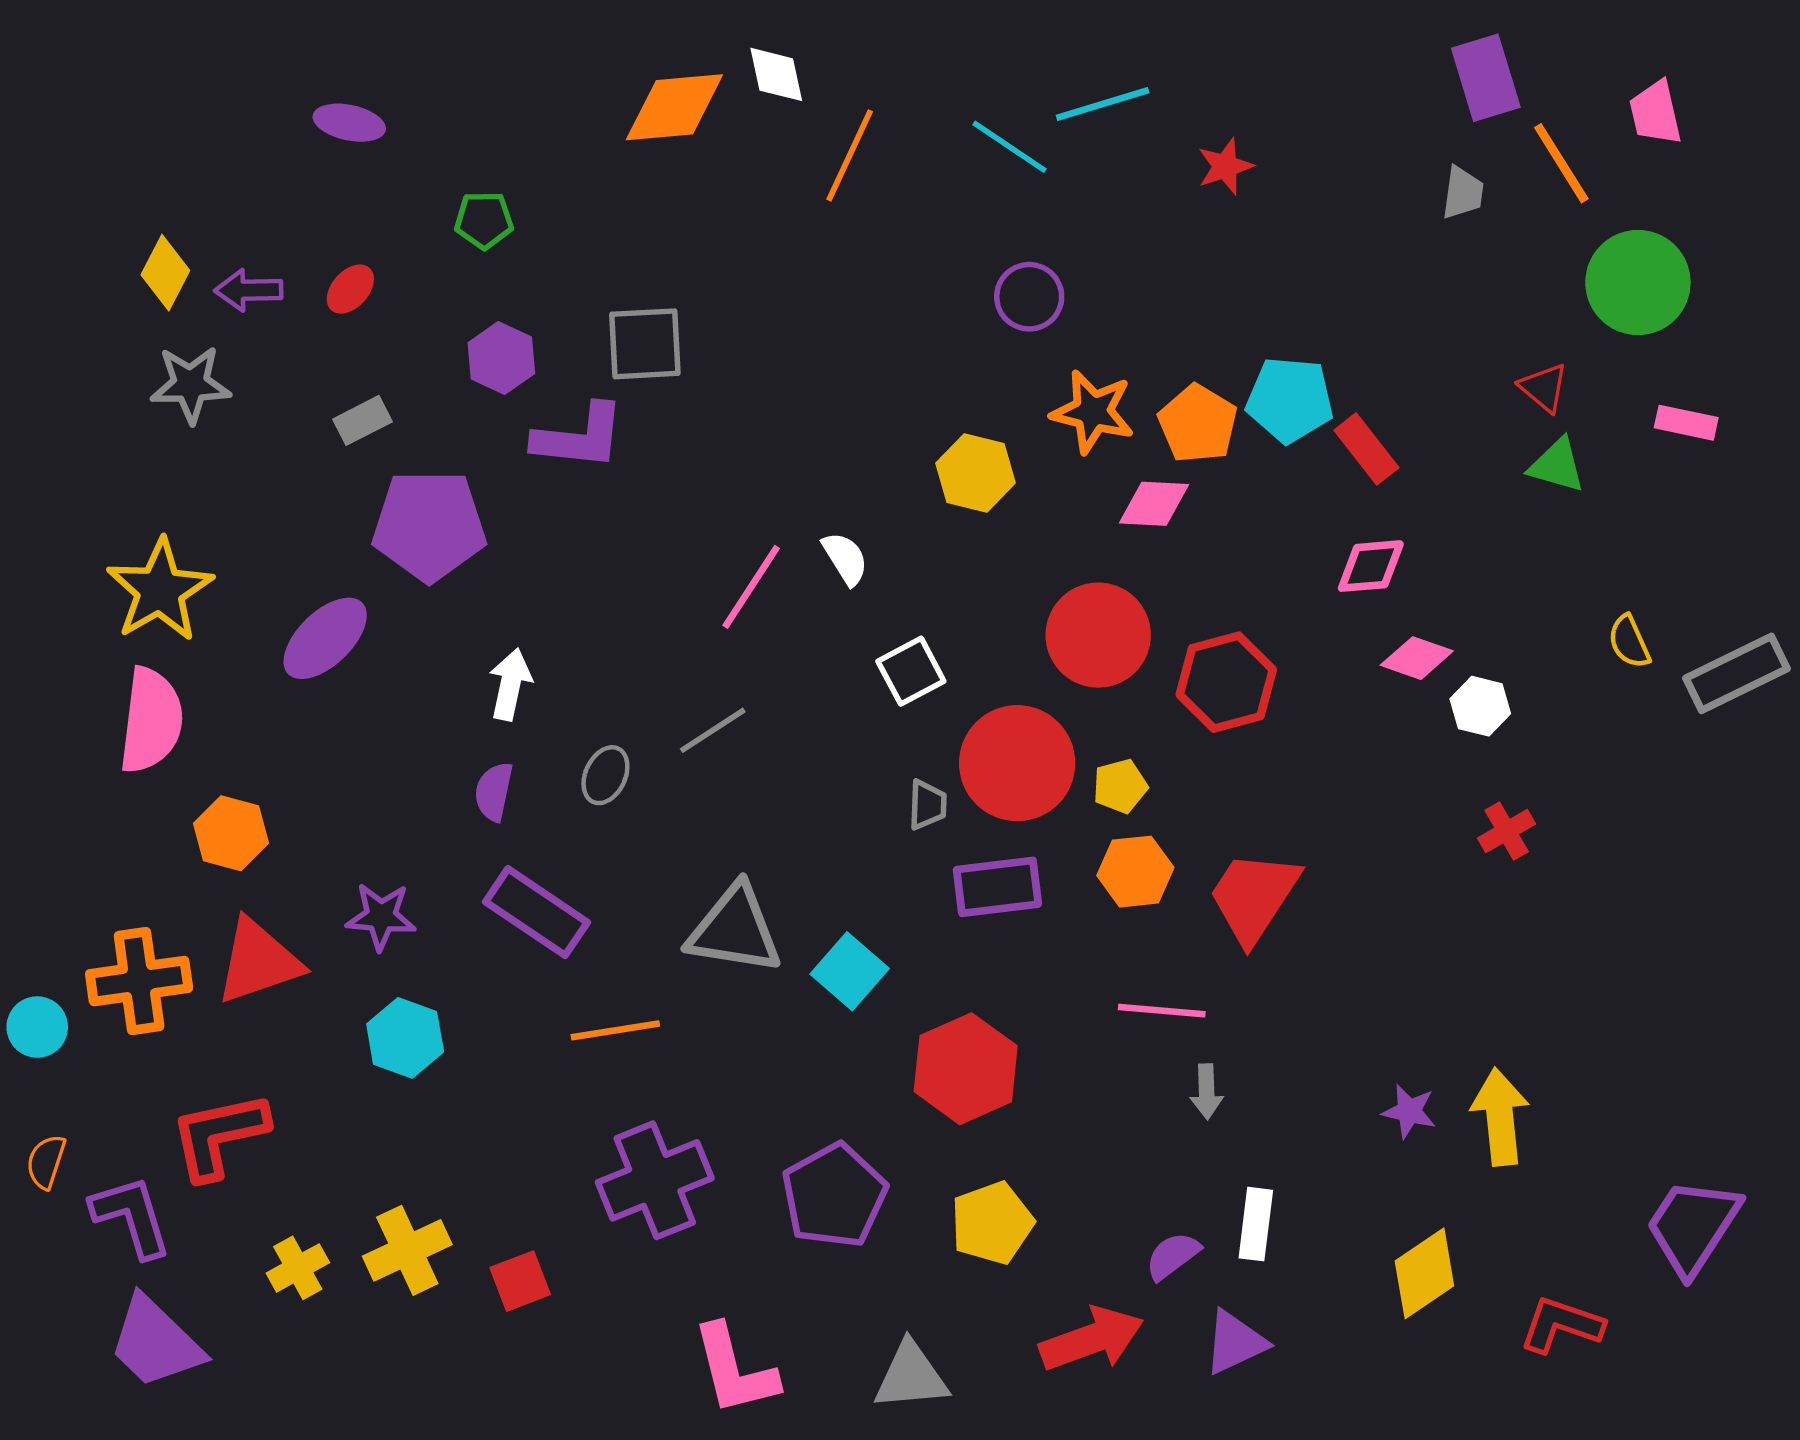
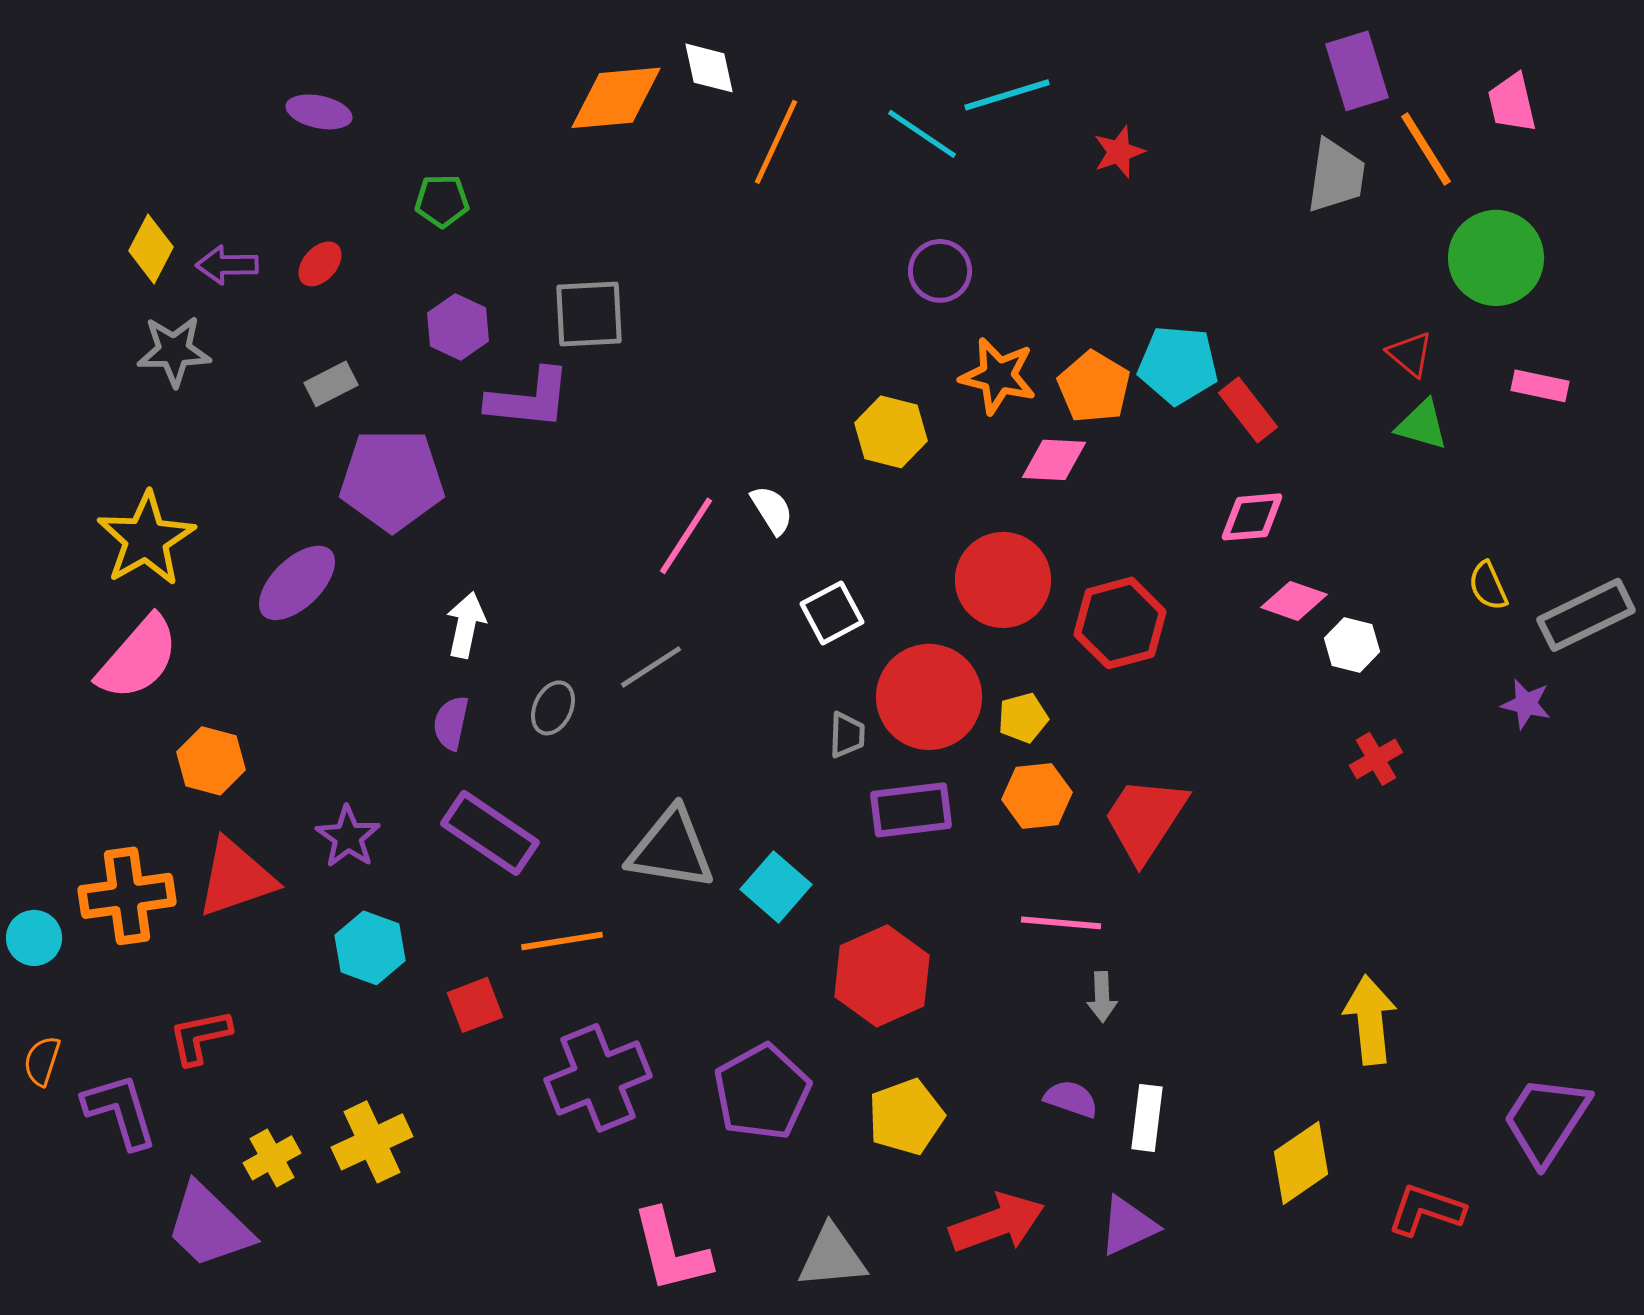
gray trapezoid: (1463, 193) -> (1336, 176), size x1.5
pink semicircle: (151, 720) -> (138, 658), turned 34
purple star: (381, 916) -> (348, 837), turned 30
purple star: (1409, 1111) -> (1526, 704), moved
red L-shape: (219, 1135) -> (200, 1037), size x0.7
purple semicircle: (1173, 1256) -> (1071, 1099), moved, turned 56
red square: (520, 1281) -> (475, 1005), moved
purple trapezoid: (155, 1342) -> (209, 1226), moved

